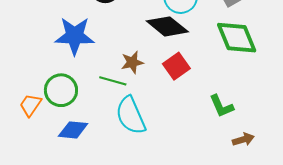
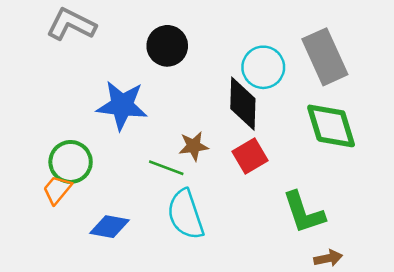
black diamond: (167, 26) -> (243, 104), turned 48
green circle: (61, 90) -> (71, 162), moved
green L-shape: (221, 106) -> (304, 213), size x1.4

